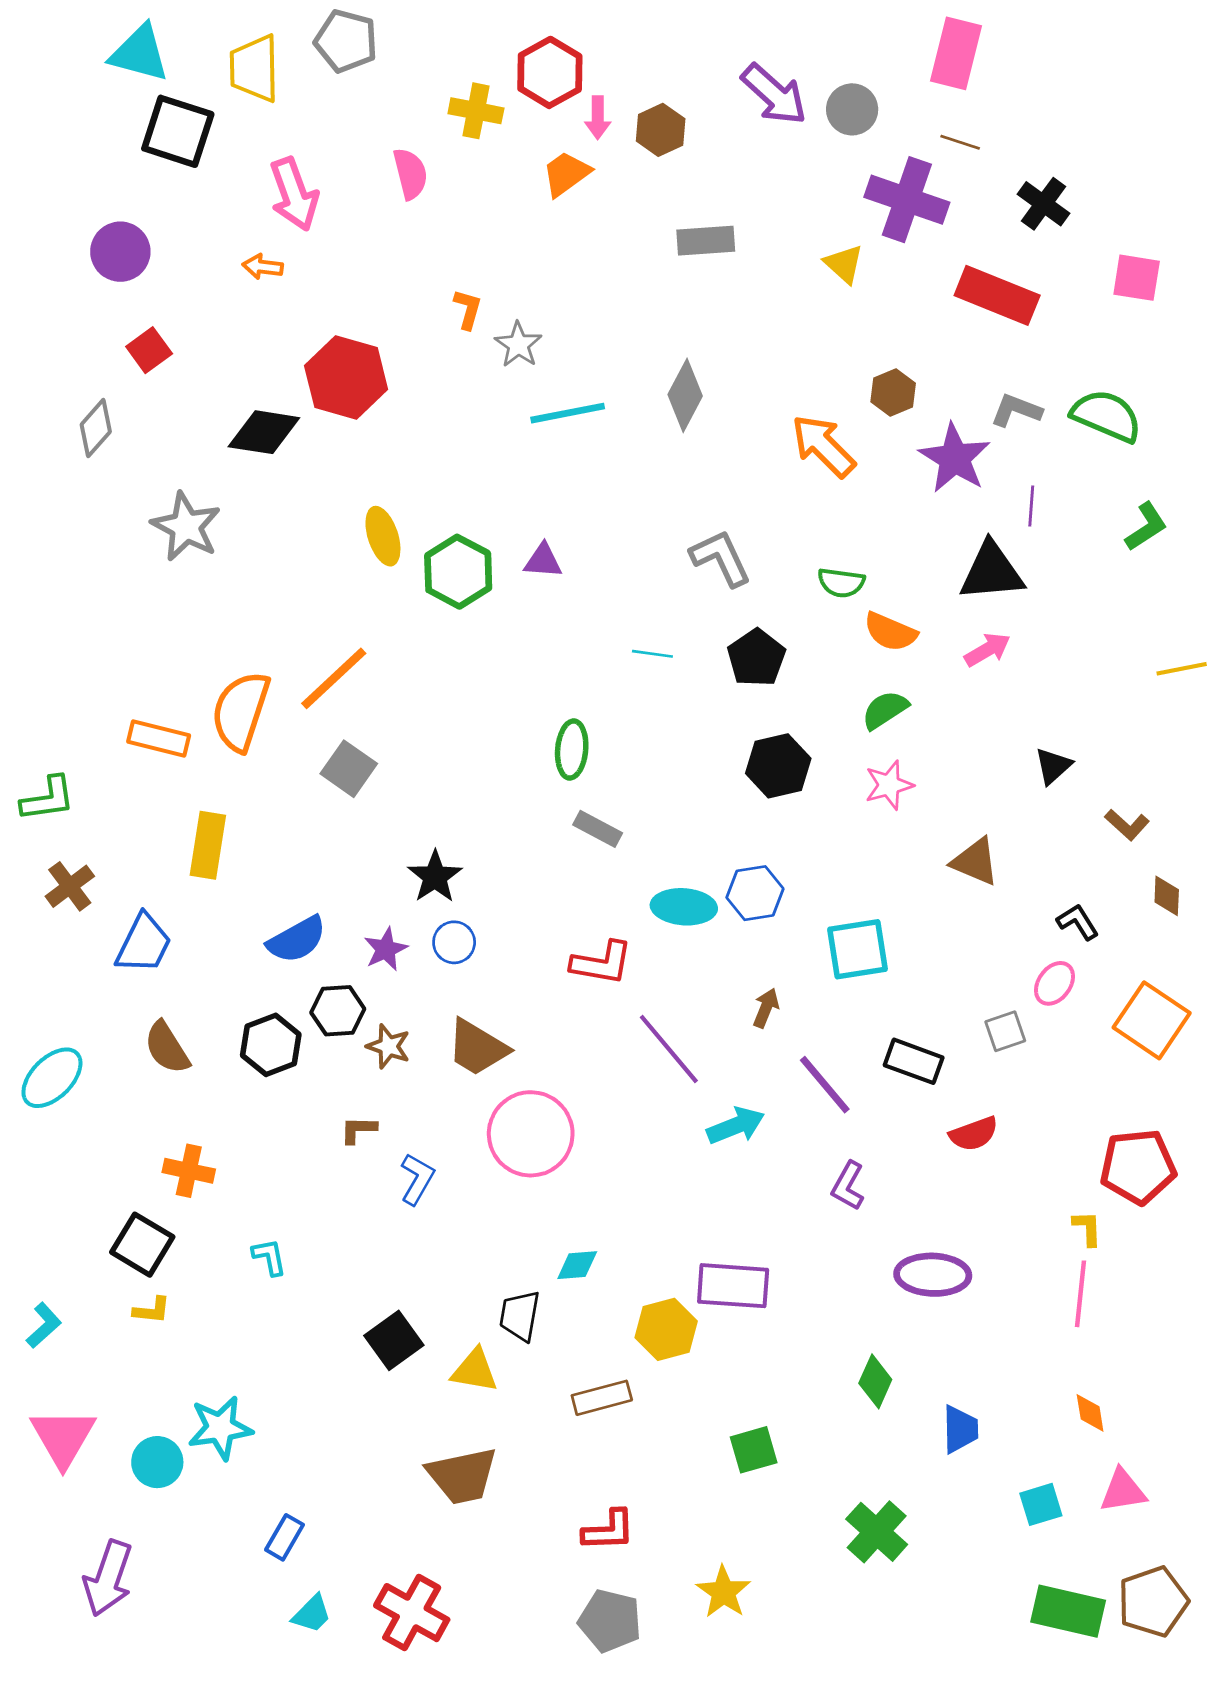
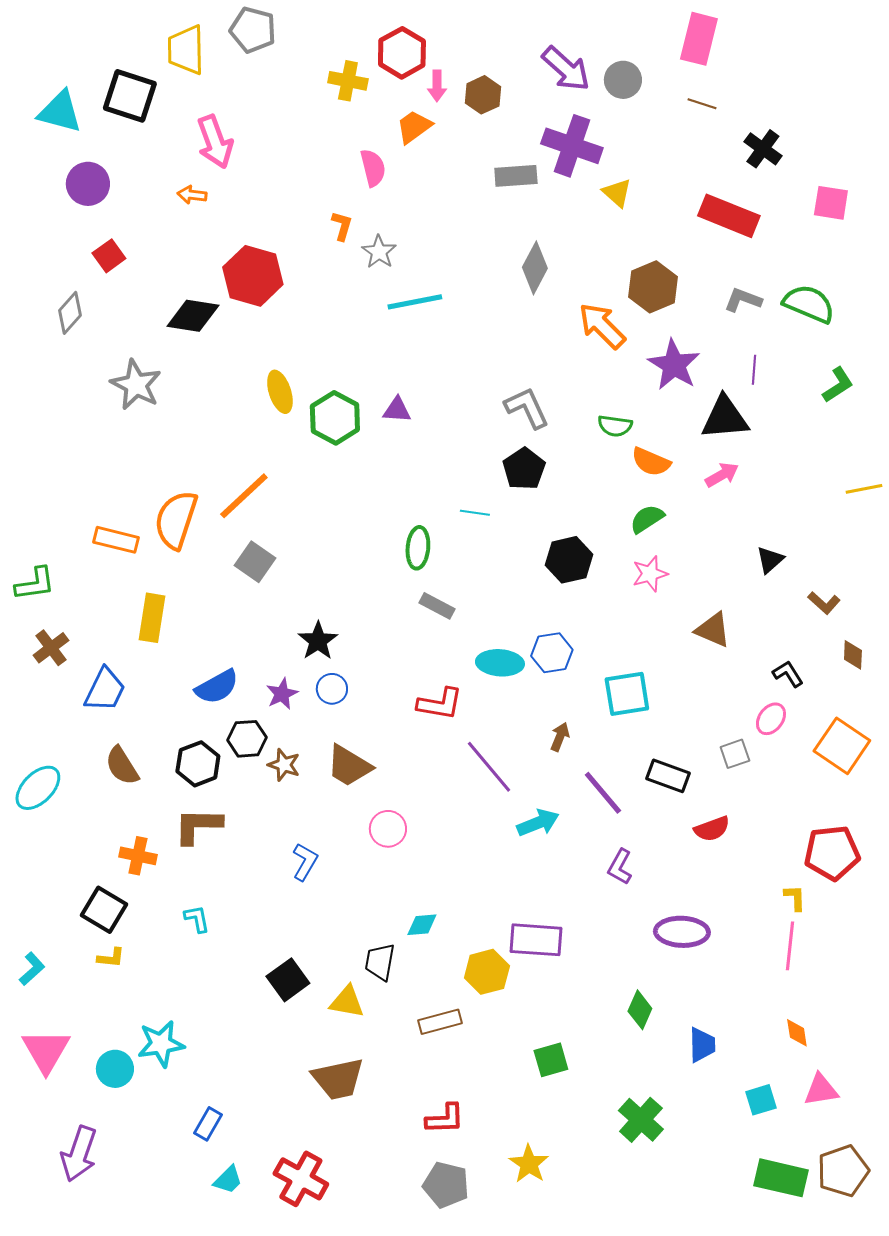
cyan triangle: (140, 53) -> (60, 112), moved
pink semicircle: (410, 174) -> (373, 168), moved
purple cross: (907, 200) -> (572, 146), moved
brown hexagon: (893, 393) -> (653, 287), size x1.5
gray diamond: (685, 395) -> (535, 268), moved
purple star: (955, 458) -> (674, 365), moved
cyan line: (652, 654) -> (475, 513), moved
black pentagon: (756, 658) -> (524, 469), moved
brown L-shape: (358, 1130) -> (198, 826), moved, size x1.8
pink circle: (531, 1134) -> (388, 829), size x0.6

